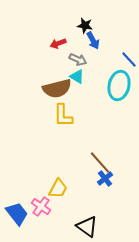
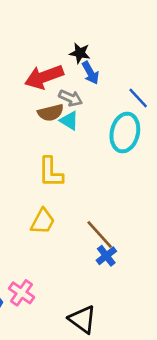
red arrow: (58, 44) -> (44, 77), size x1.8
brown semicircle: (57, 89) -> (51, 113), moved, size x0.7
yellow trapezoid: (58, 189) -> (43, 221), moved

